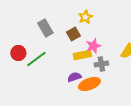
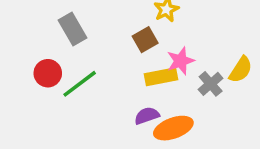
gray rectangle: (45, 28) -> (73, 29), moved
gray cross: (101, 64) -> (211, 84), moved, turned -32

